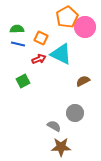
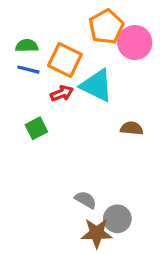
orange square: (41, 38) -> (65, 60), size x1.5
brown semicircle: (83, 81) -> (132, 128), turned 32
gray circle: (75, 113) -> (117, 219), moved

